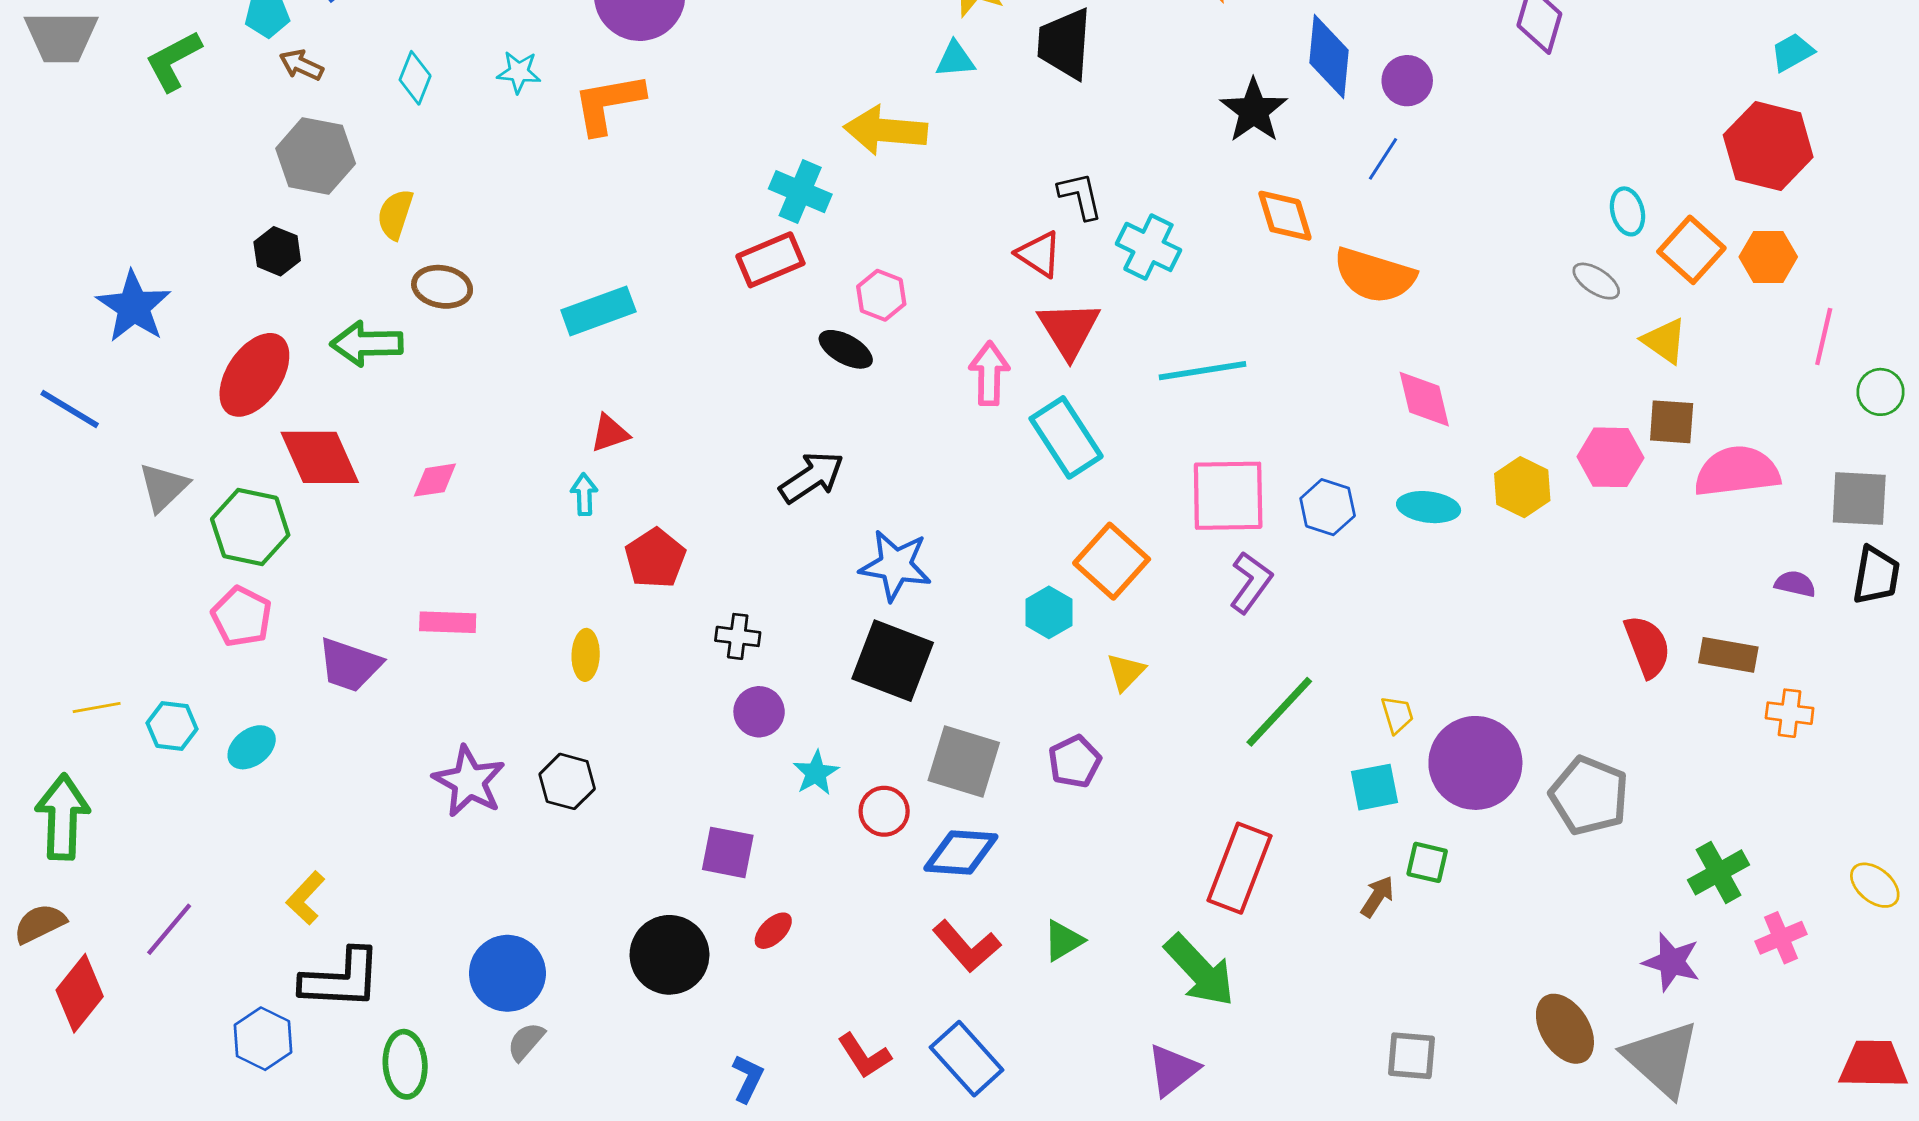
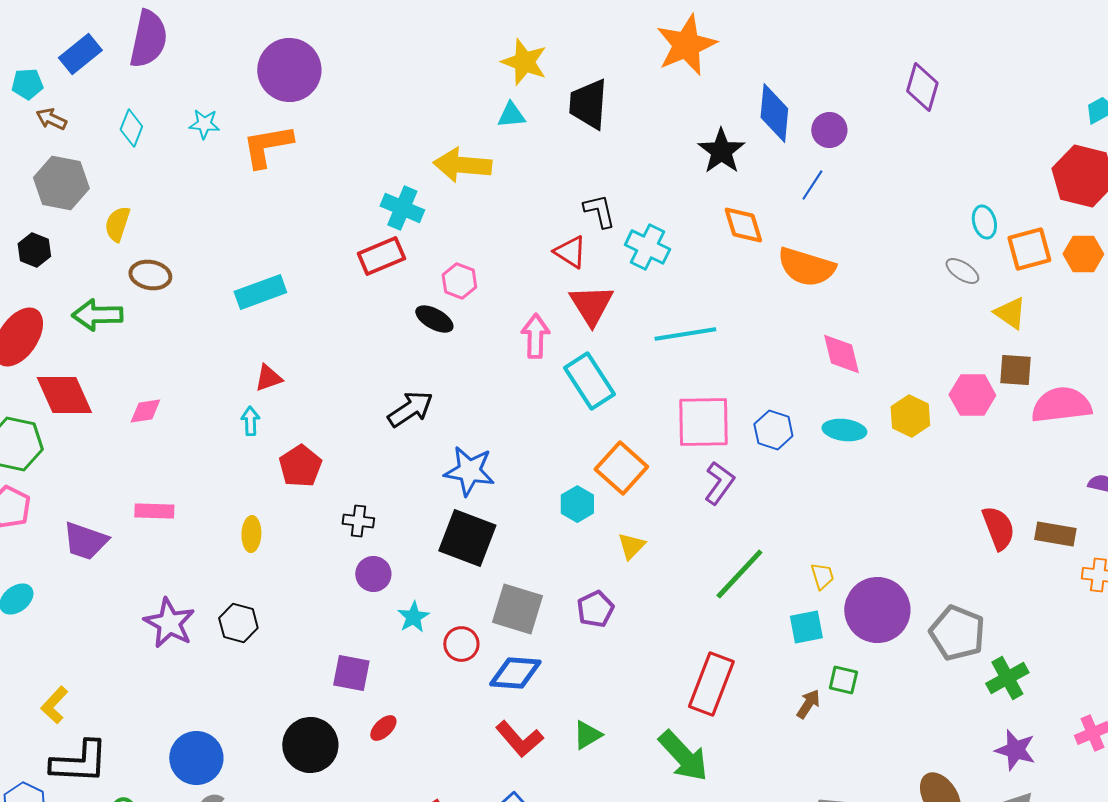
orange square: (1691, 250) -> (1029, 249), turned 33
green cross: (1718, 872) -> (1007, 678), moved

